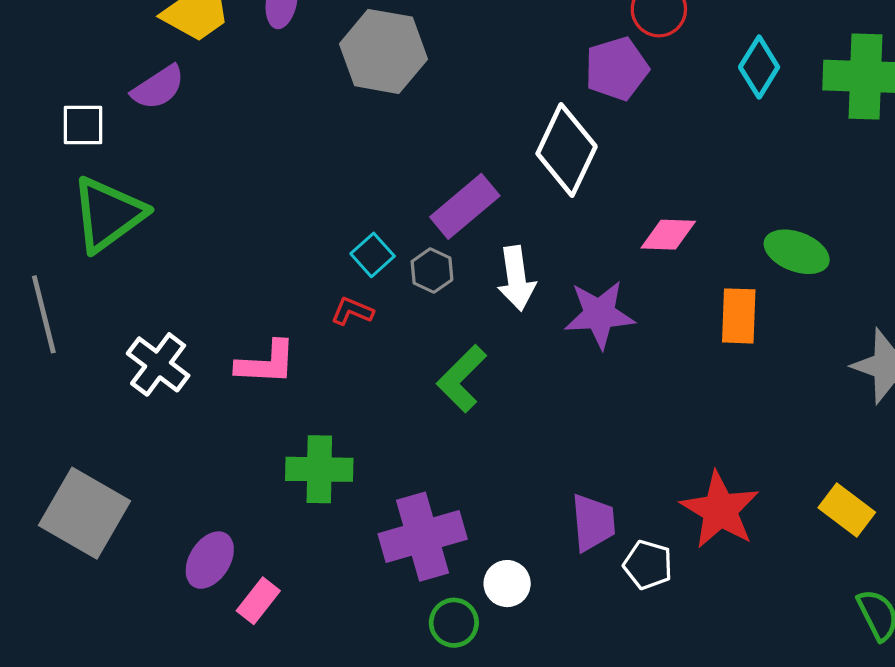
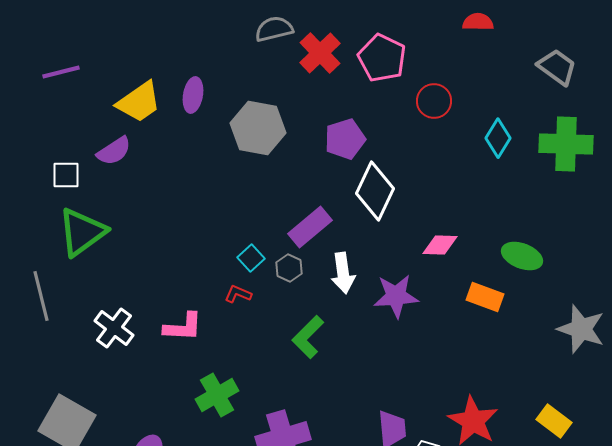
purple pentagon: (617, 69) -> (345, 139), moved
orange rectangle: (739, 316) -> (485, 297), turned -72
green cross: (319, 469) -> (217, 395), turned -30

